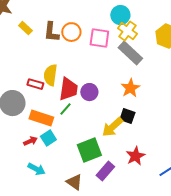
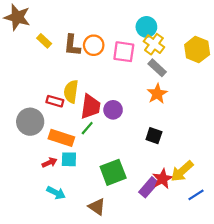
gray rectangle: (130, 53) -> (157, 68), size x0.7
orange star: (130, 88) -> (157, 94), moved
yellow arrow: (112, 127) -> (182, 171), moved
cyan square: (48, 138) -> (69, 159), turned 35
purple rectangle: (105, 171) -> (149, 187), moved

